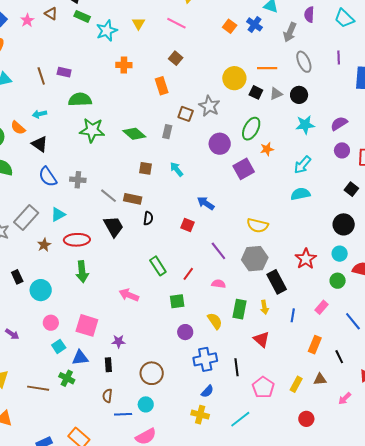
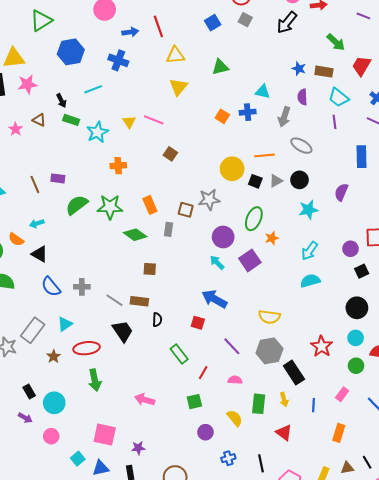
pink line: (176, 23) -> (154, 120), moved
blue cross: (255, 24) -> (248, 112), turned -35
purple line: (339, 58) -> (334, 122), moved
gray ellipse: (304, 62) -> (301, 146), turned -30
orange rectangle: (162, 86) -> (150, 205), moved
green semicircle: (80, 100) -> (77, 205), turned -30
gray star: (209, 106) -> (209, 200), turned -30
purple semicircle: (339, 124) -> (341, 192), moved, turned -30
green star: (92, 130) -> (110, 207), moved
purple circle: (342, 150) -> (350, 249), moved
cyan arrow: (177, 169) -> (217, 263), moved
black square: (351, 189) -> (362, 271), turned 32
blue arrow: (206, 203) -> (214, 299), size x1.4
green rectangle: (158, 266) -> (179, 354), moved
pink circle: (51, 323) -> (51, 436), moved
purple arrow: (12, 334) -> (25, 418), moved
black line: (339, 357) -> (367, 462), moved
blue cross: (205, 359) -> (228, 458), size x0.6

